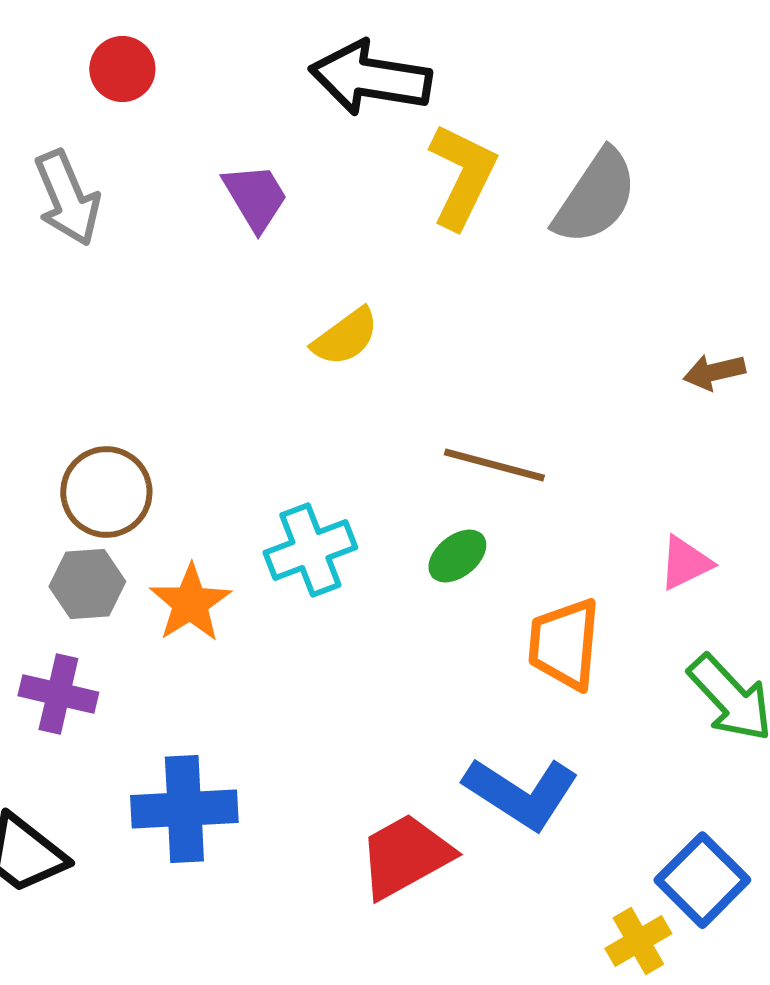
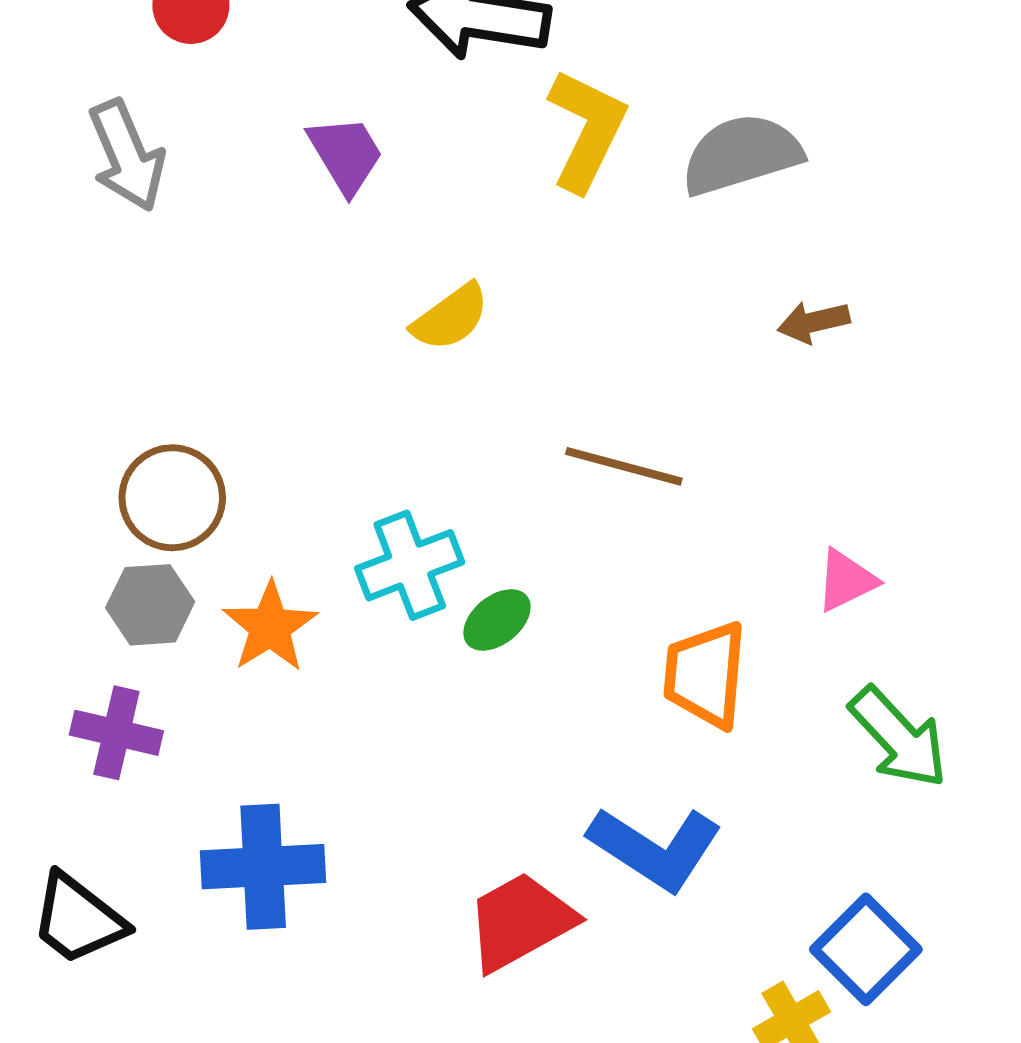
gray semicircle: (595, 197) -> (741, 154), turned -141
brown arrow: (714, 372) -> (814, 322), moved
green ellipse: (457, 556) -> (497, 620), moved

